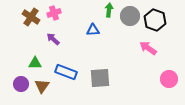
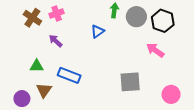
blue triangle: (93, 30) -> (98, 31), turned -32
gray square: (100, 78) -> (130, 82), moved
pink circle: (169, 79) -> (171, 94), moved
purple circle: (21, 84) -> (22, 99), moved

